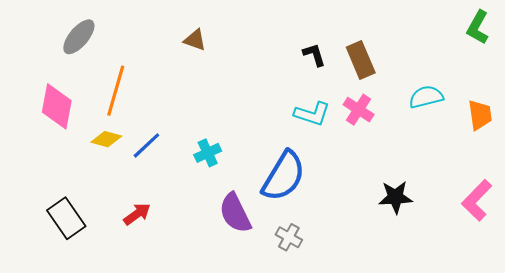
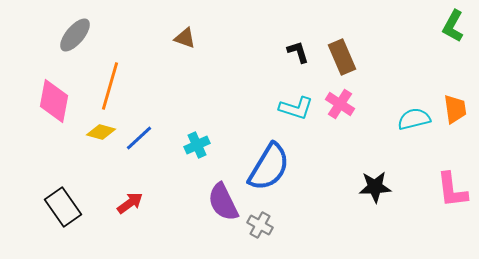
cyan semicircle: (426, 97) -> (414, 119), moved
pink L-shape: (477, 200) -> (452, 190), turned -51
gray cross: (289, 237) -> (260, 225), moved

